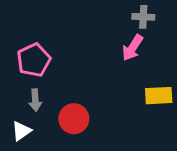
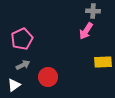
gray arrow: (35, 100) -> (23, 65), turned -112

